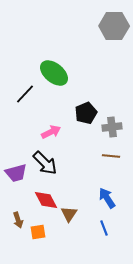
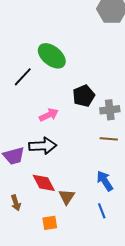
black arrow: (45, 163) -> (43, 146), turned -48
orange square: (38, 232) -> (50, 223), moved

